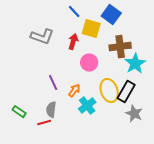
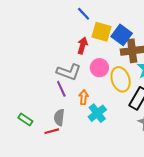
blue square: (111, 15) -> (122, 35), moved
gray L-shape: (42, 37) -> (69, 72), moved
orange arrow: (74, 91) -> (84, 97), turned -32
yellow ellipse: (109, 91) -> (121, 79), moved

